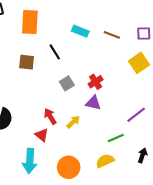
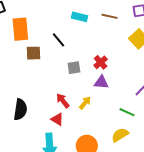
orange rectangle: (30, 22) -> (20, 29), moved
gray square: (67, 83) -> (74, 68), turned 32
green line: (116, 138) -> (127, 112), turned 56

